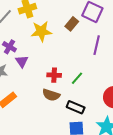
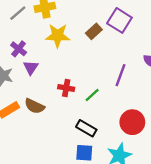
purple line: (97, 45) -> (120, 75), moved
brown semicircle: (51, 95) -> (35, 106), moved

